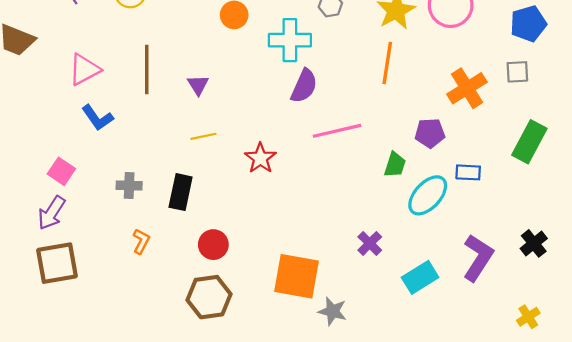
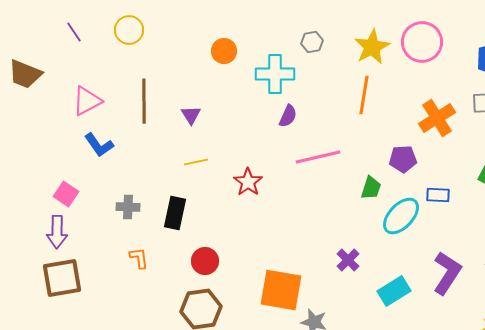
purple semicircle: (304, 86) -> (288, 116), size x0.7
purple arrow: (52, 213) -> (57, 232), turned -32
orange L-shape: (141, 241) -> (139, 258), turned -35

